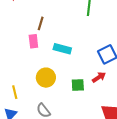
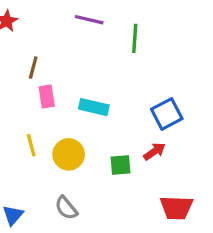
brown line: (41, 23) -> (33, 67), moved
yellow line: (15, 92) -> (31, 145), moved

